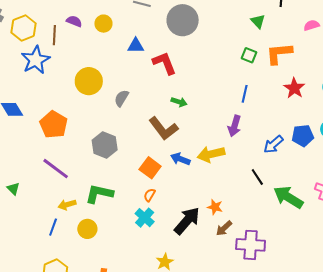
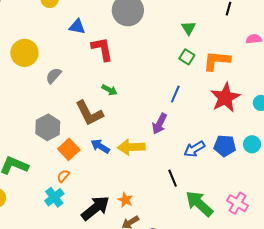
green triangle: (258, 21) -> (188, 28), moved
red star: (294, 88) -> (225, 98), size x1.4
gray hexagon: (105, 145) -> (48, 127), moved

